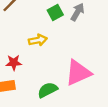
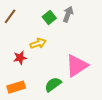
red star: (14, 63) -> (20, 58), moved

